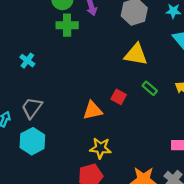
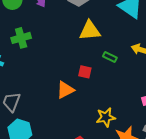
green cross: (67, 25) -> (21, 38), moved
yellow star: (100, 148) -> (106, 117), moved

